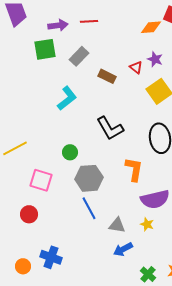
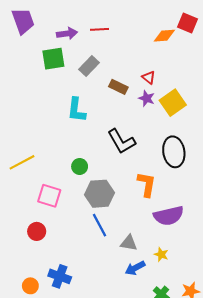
purple star: (155, 59) -> (147, 98), moved
cyan L-shape: (67, 98) -> (76, 110), turned 135
yellow star: (147, 224) -> (161, 254), moved

